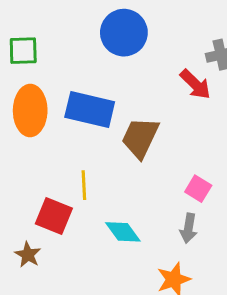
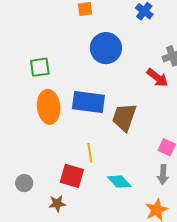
brown star: (28, 255) -> (57, 204), turned -30

